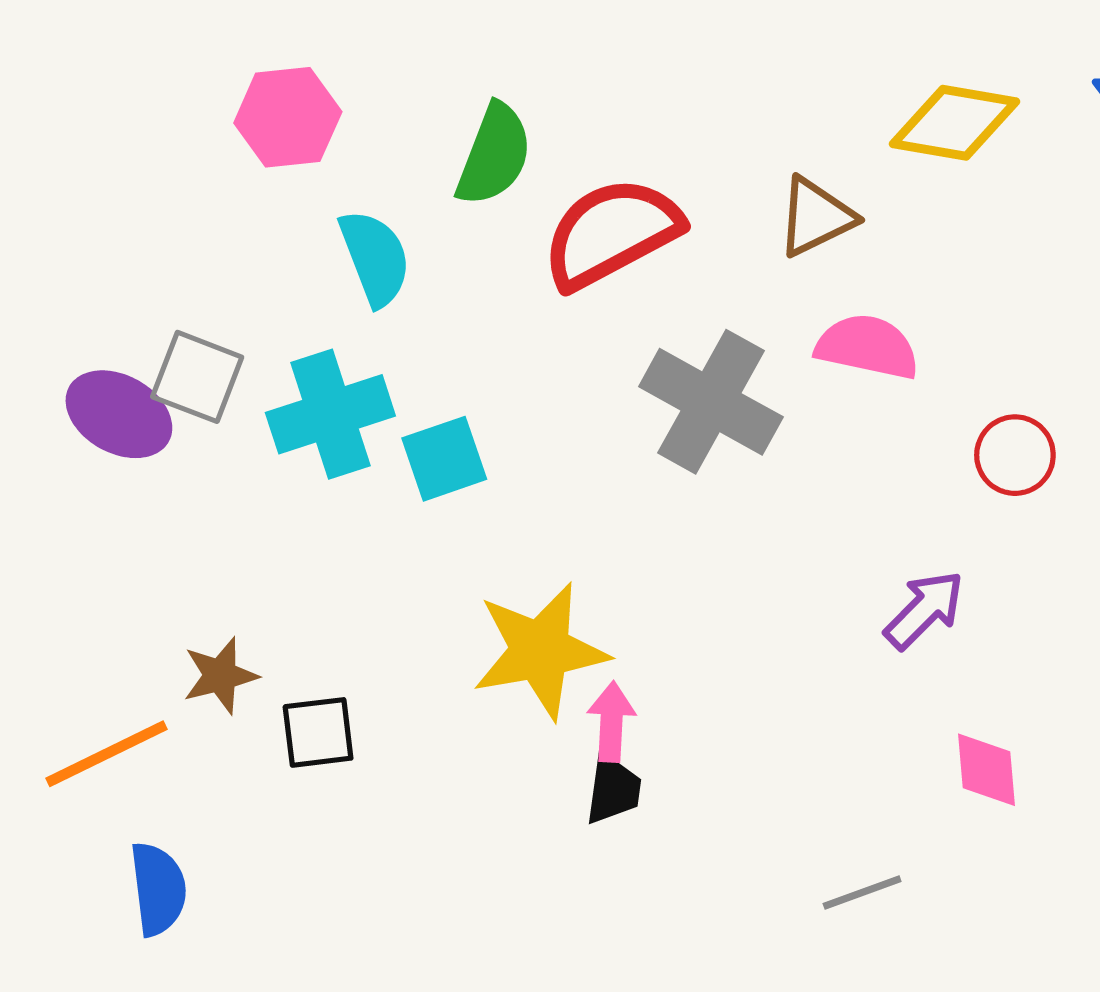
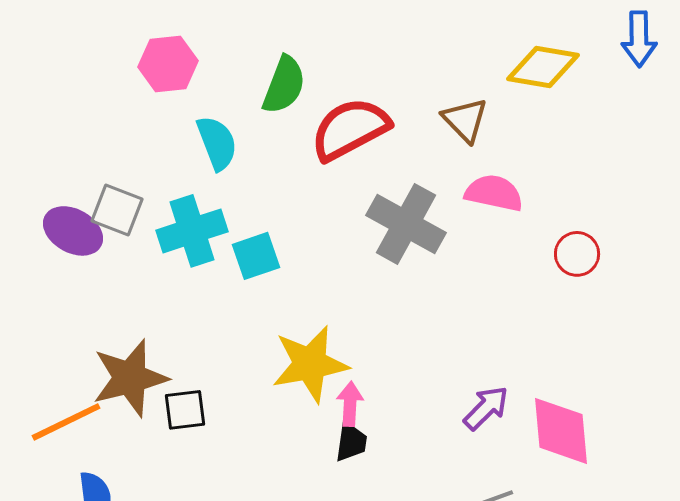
brown triangle: (816, 217) -> (465, 120), turned -48
purple arrow: (924, 610) -> (486, 408), moved
brown star: (220, 676) -> (130, 378), size x1.8
pink diamond: (987, 770) -> (561, 431), size x1.6

